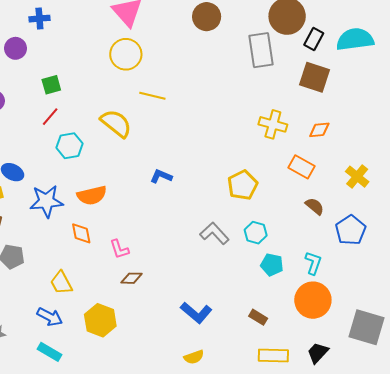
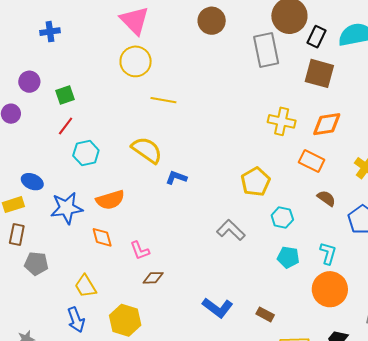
purple circle: (15, 48) -> (29, 82), moved
yellow semicircle: (116, 123) -> (147, 150), moved
orange diamond: (319, 130) -> (327, 124), size x1.4
cyan hexagon: (256, 233) -> (282, 217), moved
blue arrow: (50, 317) -> (76, 320), turned 45
brown rectangle: (258, 317) -> (265, 314), moved

